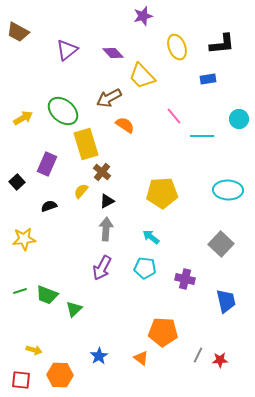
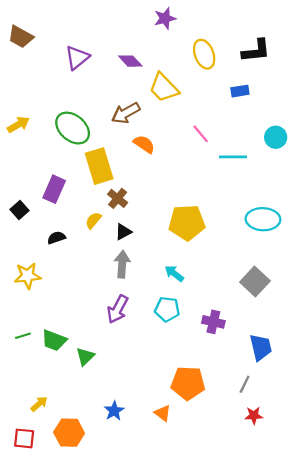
yellow arrow: (23, 118) -> (18, 125), moved
yellow arrow: (34, 350) -> (39, 404), turned -56
gray line: (198, 355) -> (245, 384), moved

